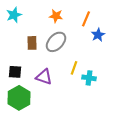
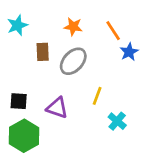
orange line: (86, 19) -> (113, 31), turned -56
brown rectangle: (32, 43) -> (43, 52), moved
cyan cross: (89, 78) -> (117, 121), moved, turned 32

